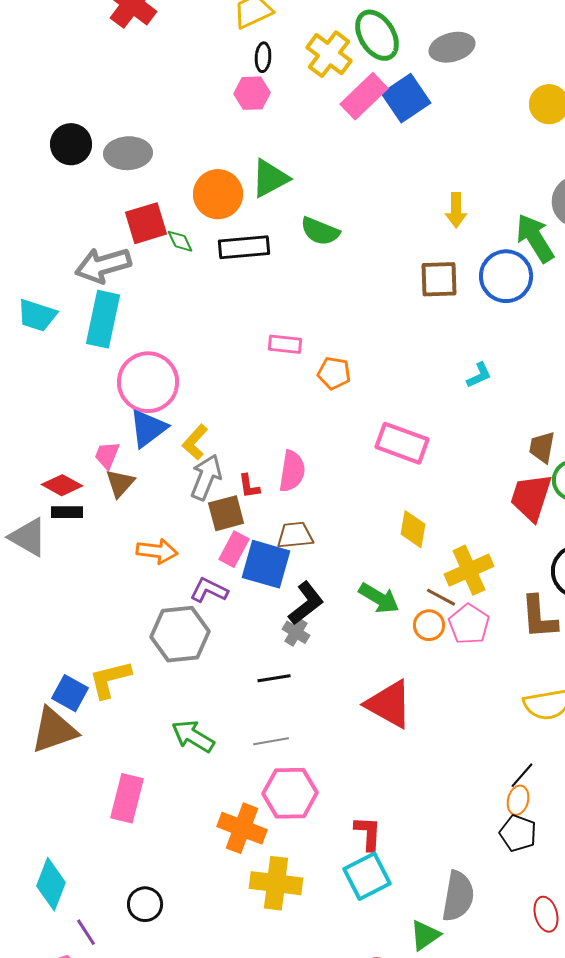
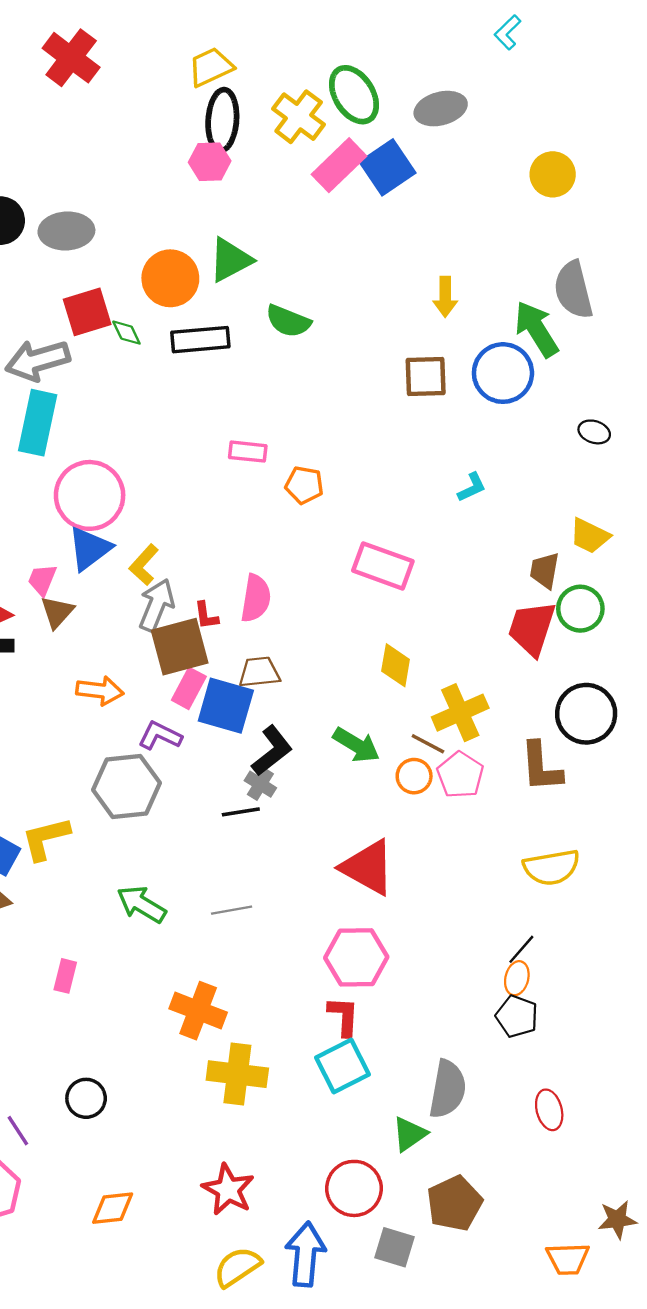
black ellipse: (263, 57) -> (222, 120), size x1.8
brown square: (226, 513) -> (180, 647), size x1.4
black line: (274, 678) -> (241, 812), moved
pink hexagon: (290, 793) -> (356, 957), moved
pink rectangle: (127, 798) -> (65, 976), size x0.6

